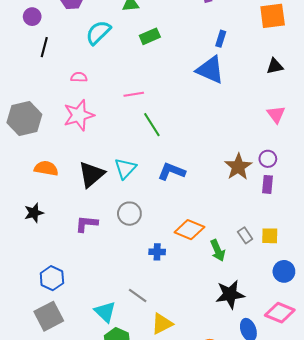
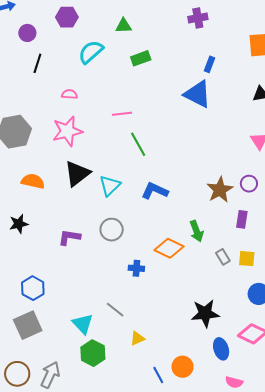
black triangle: (92, 174) -> (77, 174), moved
purple rectangle: (267, 184) -> (242, 219), moved
green arrow: (218, 250) -> (197, 231), moved
yellow triangle: (162, 324) -> (137, 338), size x0.7

